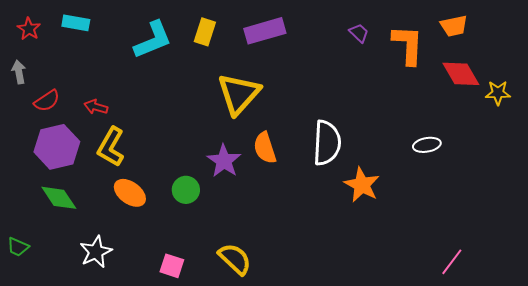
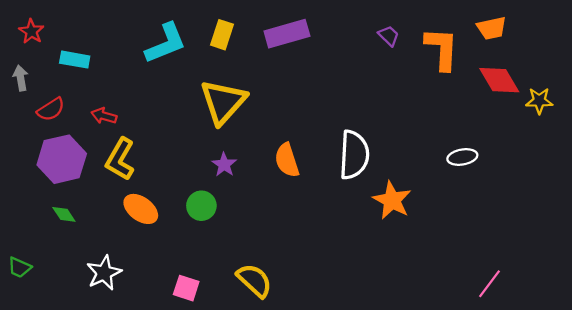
cyan rectangle: (76, 23) -> (75, 60), moved
yellow triangle: (239, 94) -> (223, 102), moved
purple star: (224, 161) -> (224, 165), moved, size x0.7
green diamond: (59, 198) -> (64, 214), size x0.6

